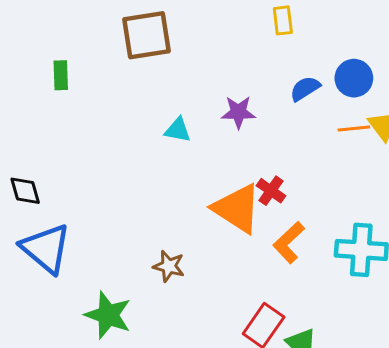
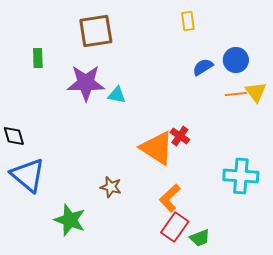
purple star: (238, 112) -> (86, 83), moved, size x1.6
orange L-shape: (289, 242) -> (170, 198), moved

